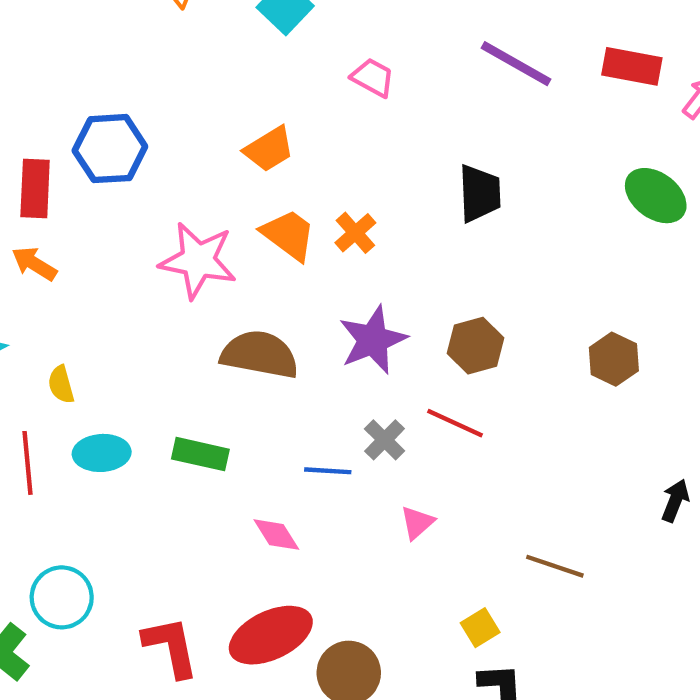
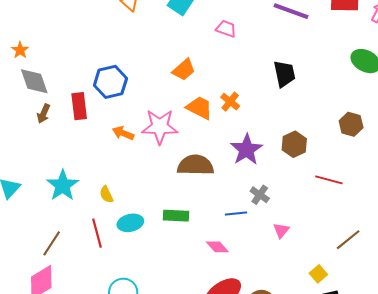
orange arrow: (34, 264) -> (123, 133), moved
brown hexagon: (614, 359) -> (351, 124), moved
red line: (455, 423) -> (329, 180), moved
brown line: (555, 566) -> (348, 240), turned -48

